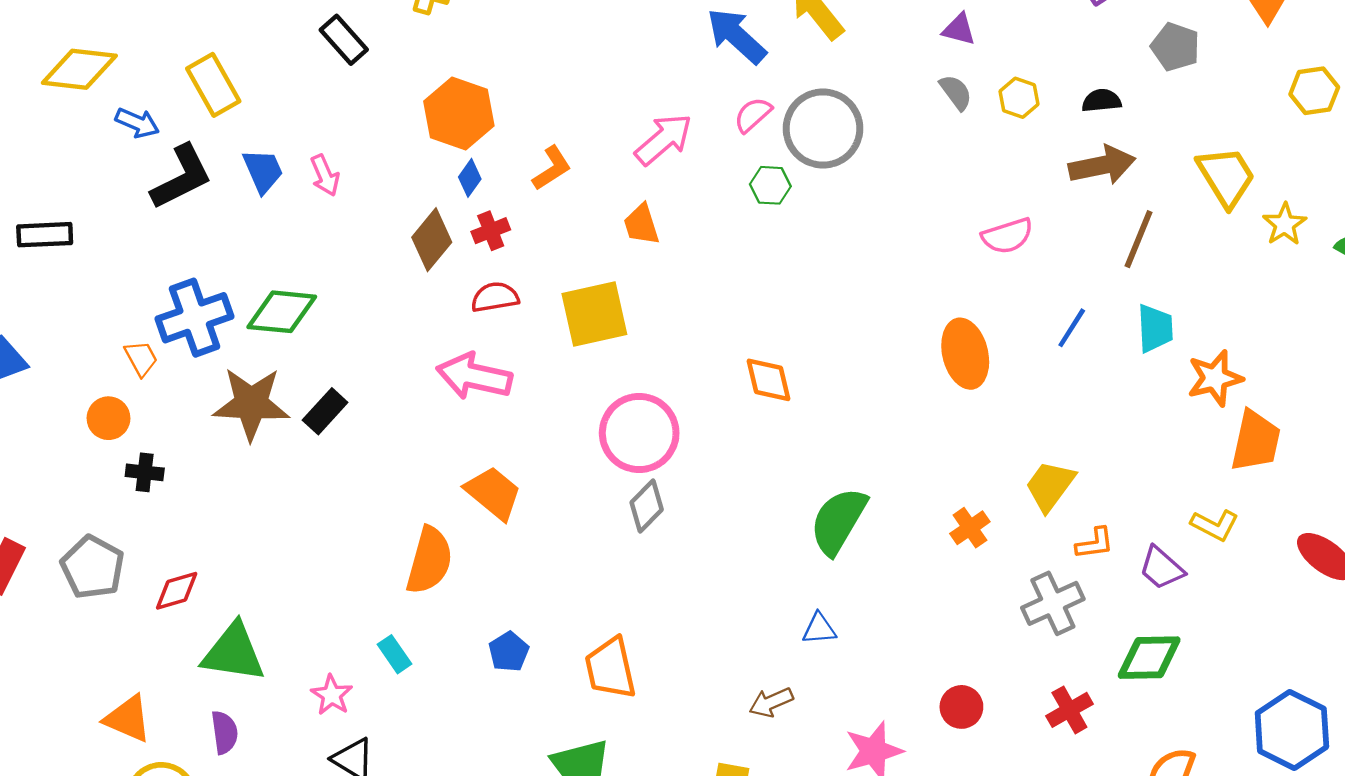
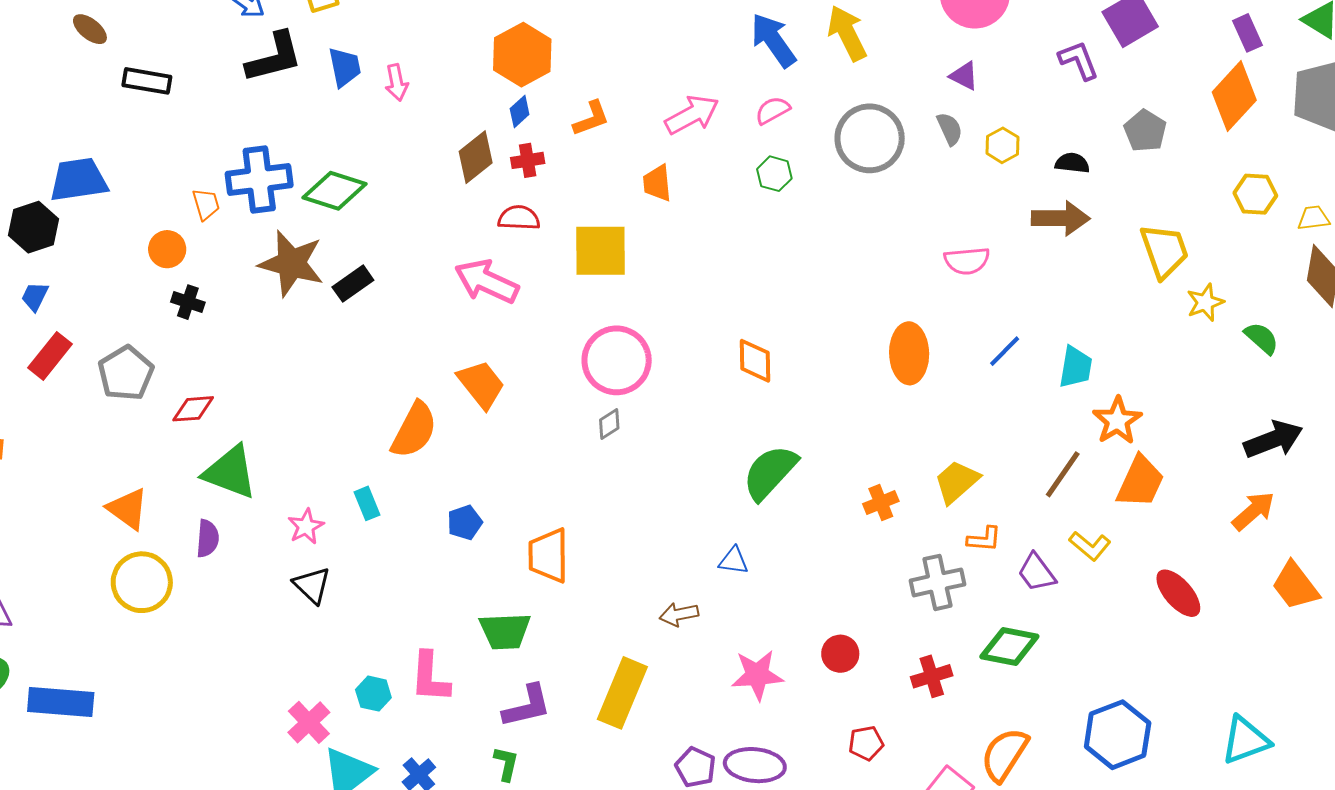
gray circle: (823, 129) -> (870, 138), moved
brown line: (1139, 239) -> (1063, 474), moved
orange star: (1215, 378) -> (1117, 421), turned -30
orange diamond: (769, 380) -> (755, 361), moved
gray diamond: (647, 506) -> (609, 424), size x0.7

